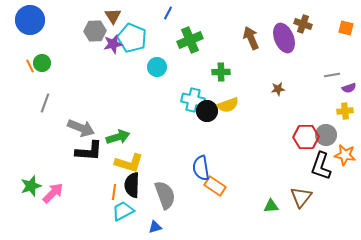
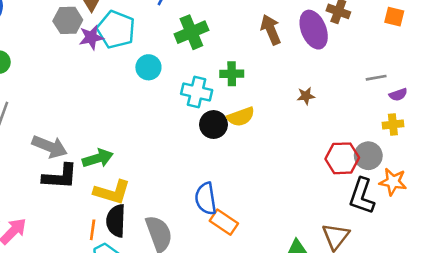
cyan cross: (193, 100) -> (197, 92), moved

